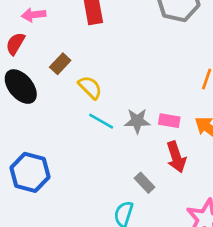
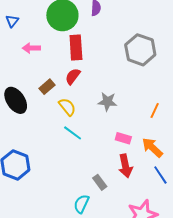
red semicircle: (15, 44) -> (73, 76), moved
gray star: (137, 121) -> (107, 102), moved

